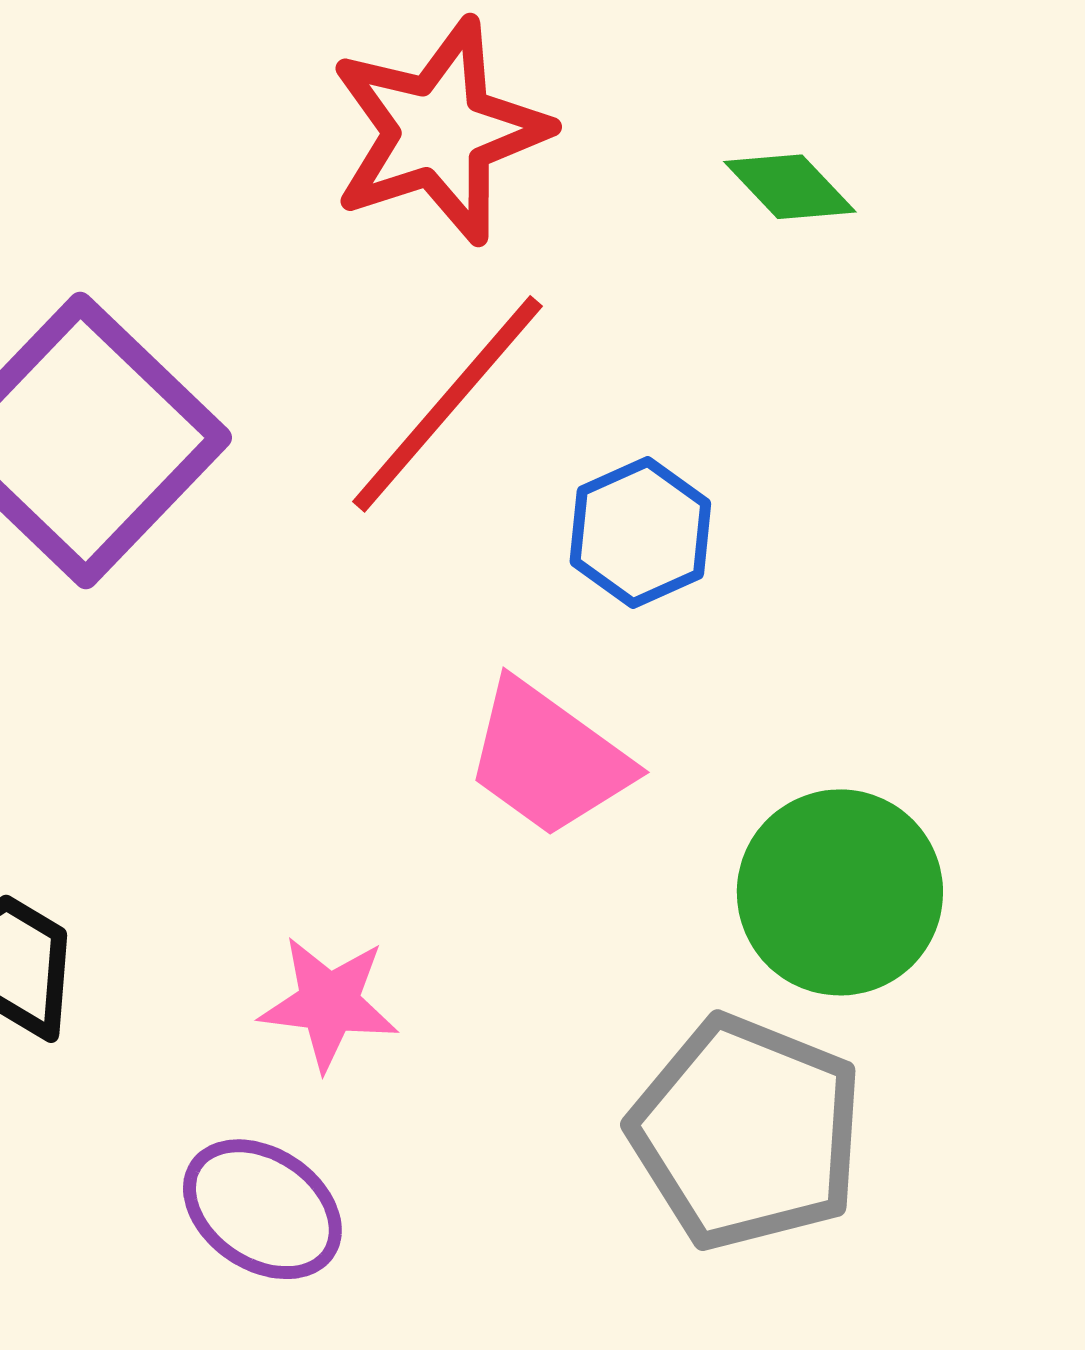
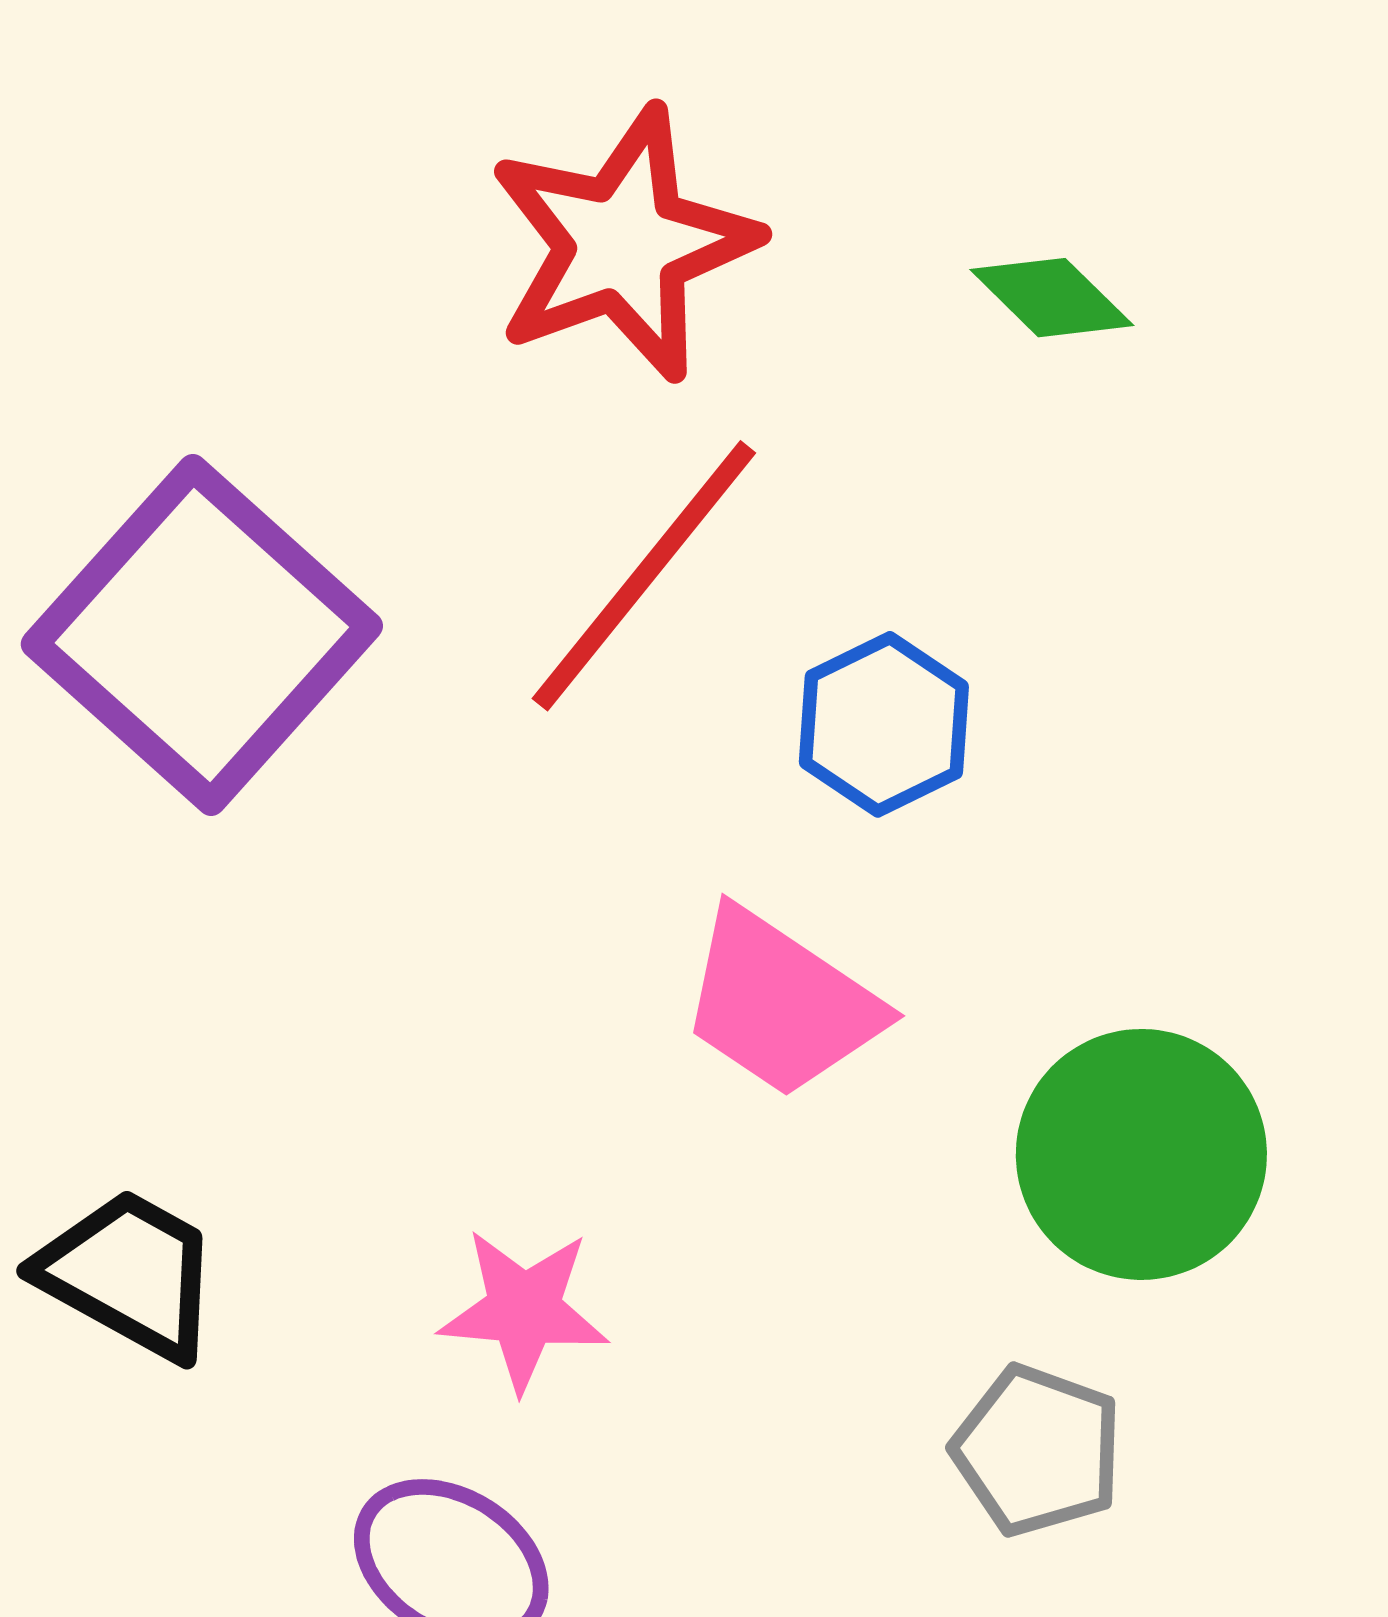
gray pentagon: (747, 1132) -> (1037, 1450), size x0.6

